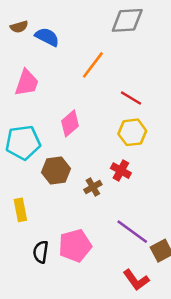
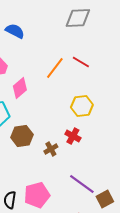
orange line: (93, 65) -> (55, 68), moved
red line: (131, 98) -> (81, 62), moved
pink diamond: (70, 123) -> (20, 88), moved

